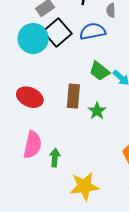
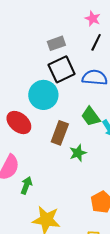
cyan circle: (33, 39) -> (43, 95), moved

